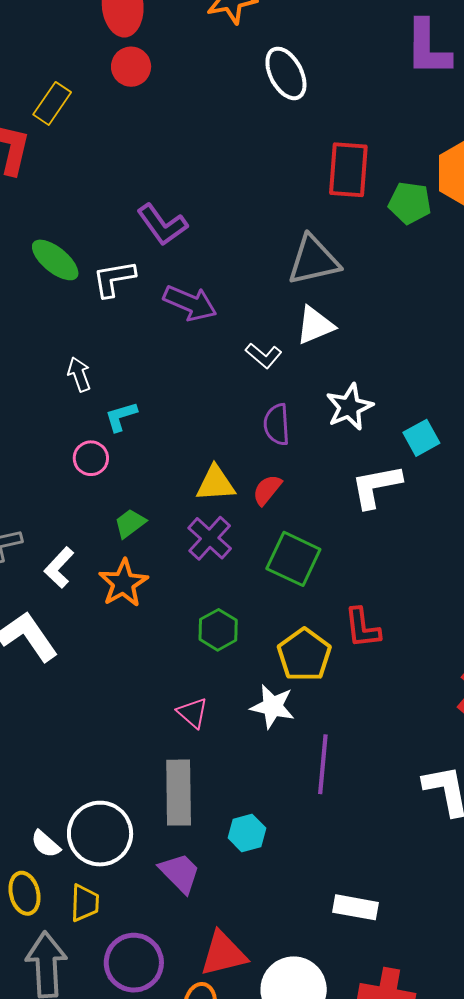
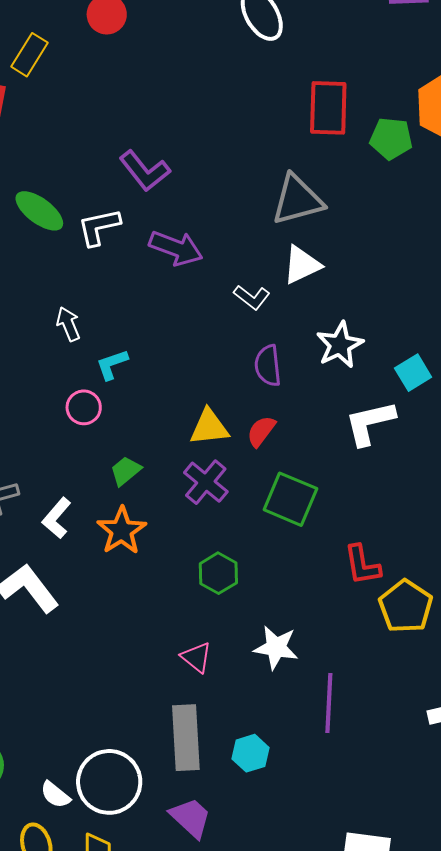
yellow pentagon: (304, 655) -> (406, 606), moved
cyan hexagon: (247, 833) -> (250, 753), moved

